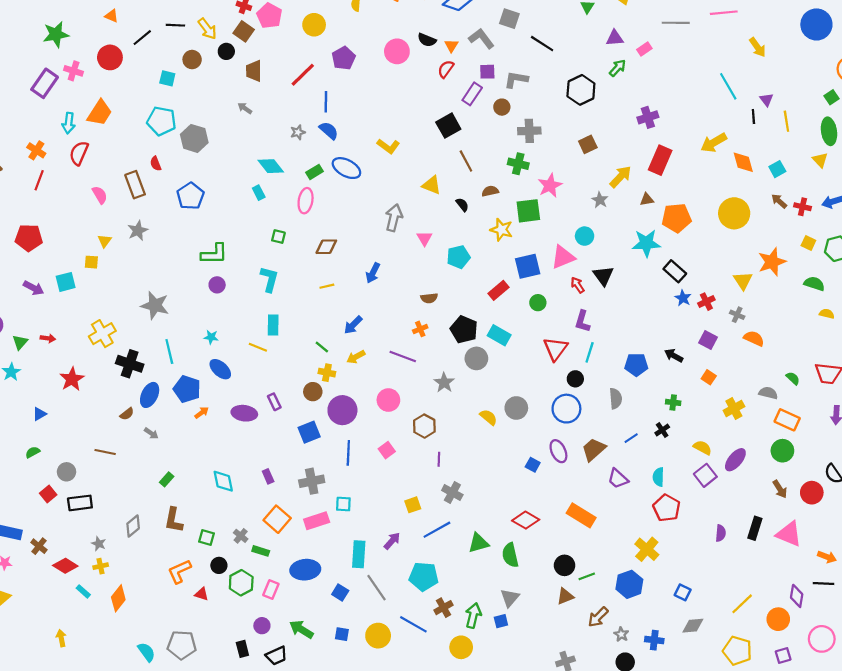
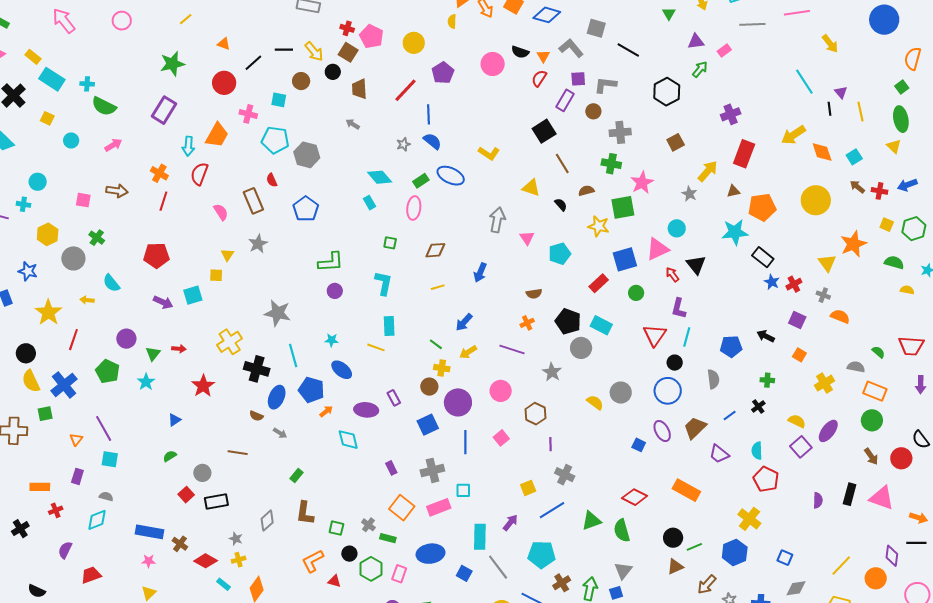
pink cross: (74, 71) -> (248, 114), moved
brown semicircle: (127, 414) -> (256, 416), turned 64
cyan diamond: (223, 481) -> (348, 440), moved

